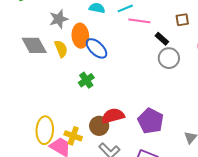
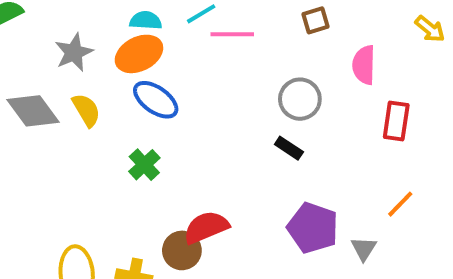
orange ellipse: (80, 36) -> (139, 54), moved, turned 75
black rectangle: (162, 39) -> (289, 148), moved
purple pentagon: (151, 121) -> (313, 228), moved

